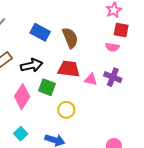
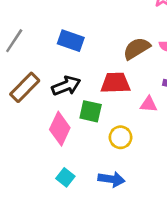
brown semicircle: (70, 38) -> (137, 48), moved, turned -90
pink triangle: (91, 79) -> (149, 104), moved

